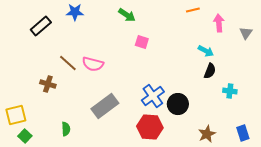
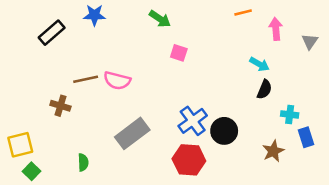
brown line: (68, 63) -> (86, 79), turned -54
blue rectangle: (243, 133) -> (306, 137), moved
brown star: (207, 134) -> (273, 151), moved

